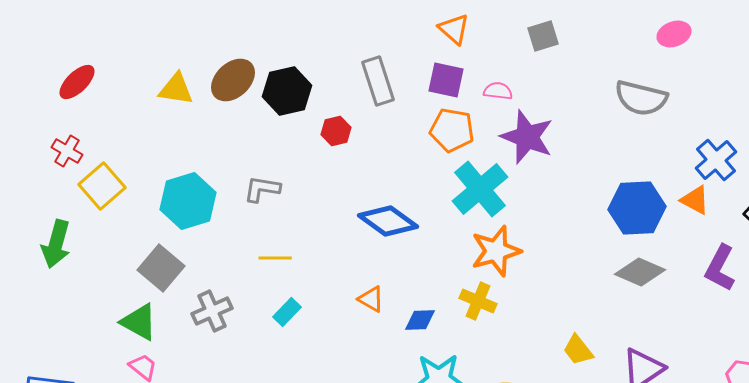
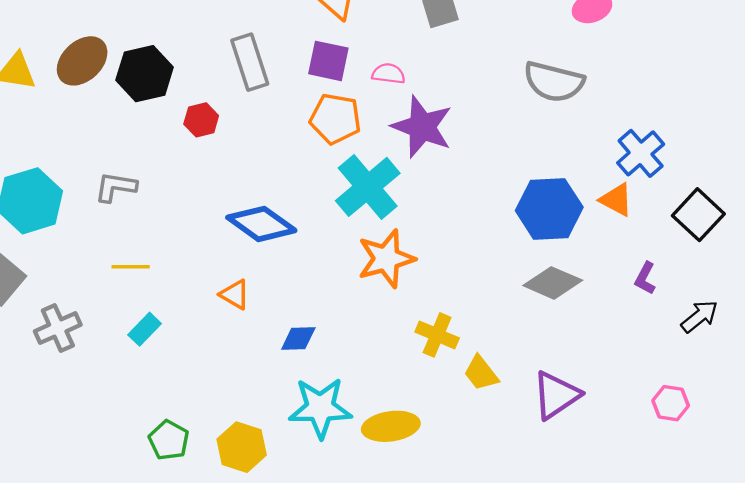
purple L-shape: (720, 268) -> (645, 278), size x0.6
orange triangle: (371, 299) -> (235, 294), moved
yellow cross: (478, 301) -> (437, 335), moved

